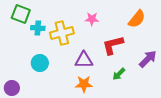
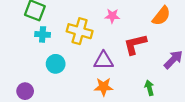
cyan cross: (38, 28) -> (43, 34), moved
yellow cross: (62, 33) -> (80, 31), turned 30
green arrow: (119, 74) -> (149, 88), moved, turned 120

